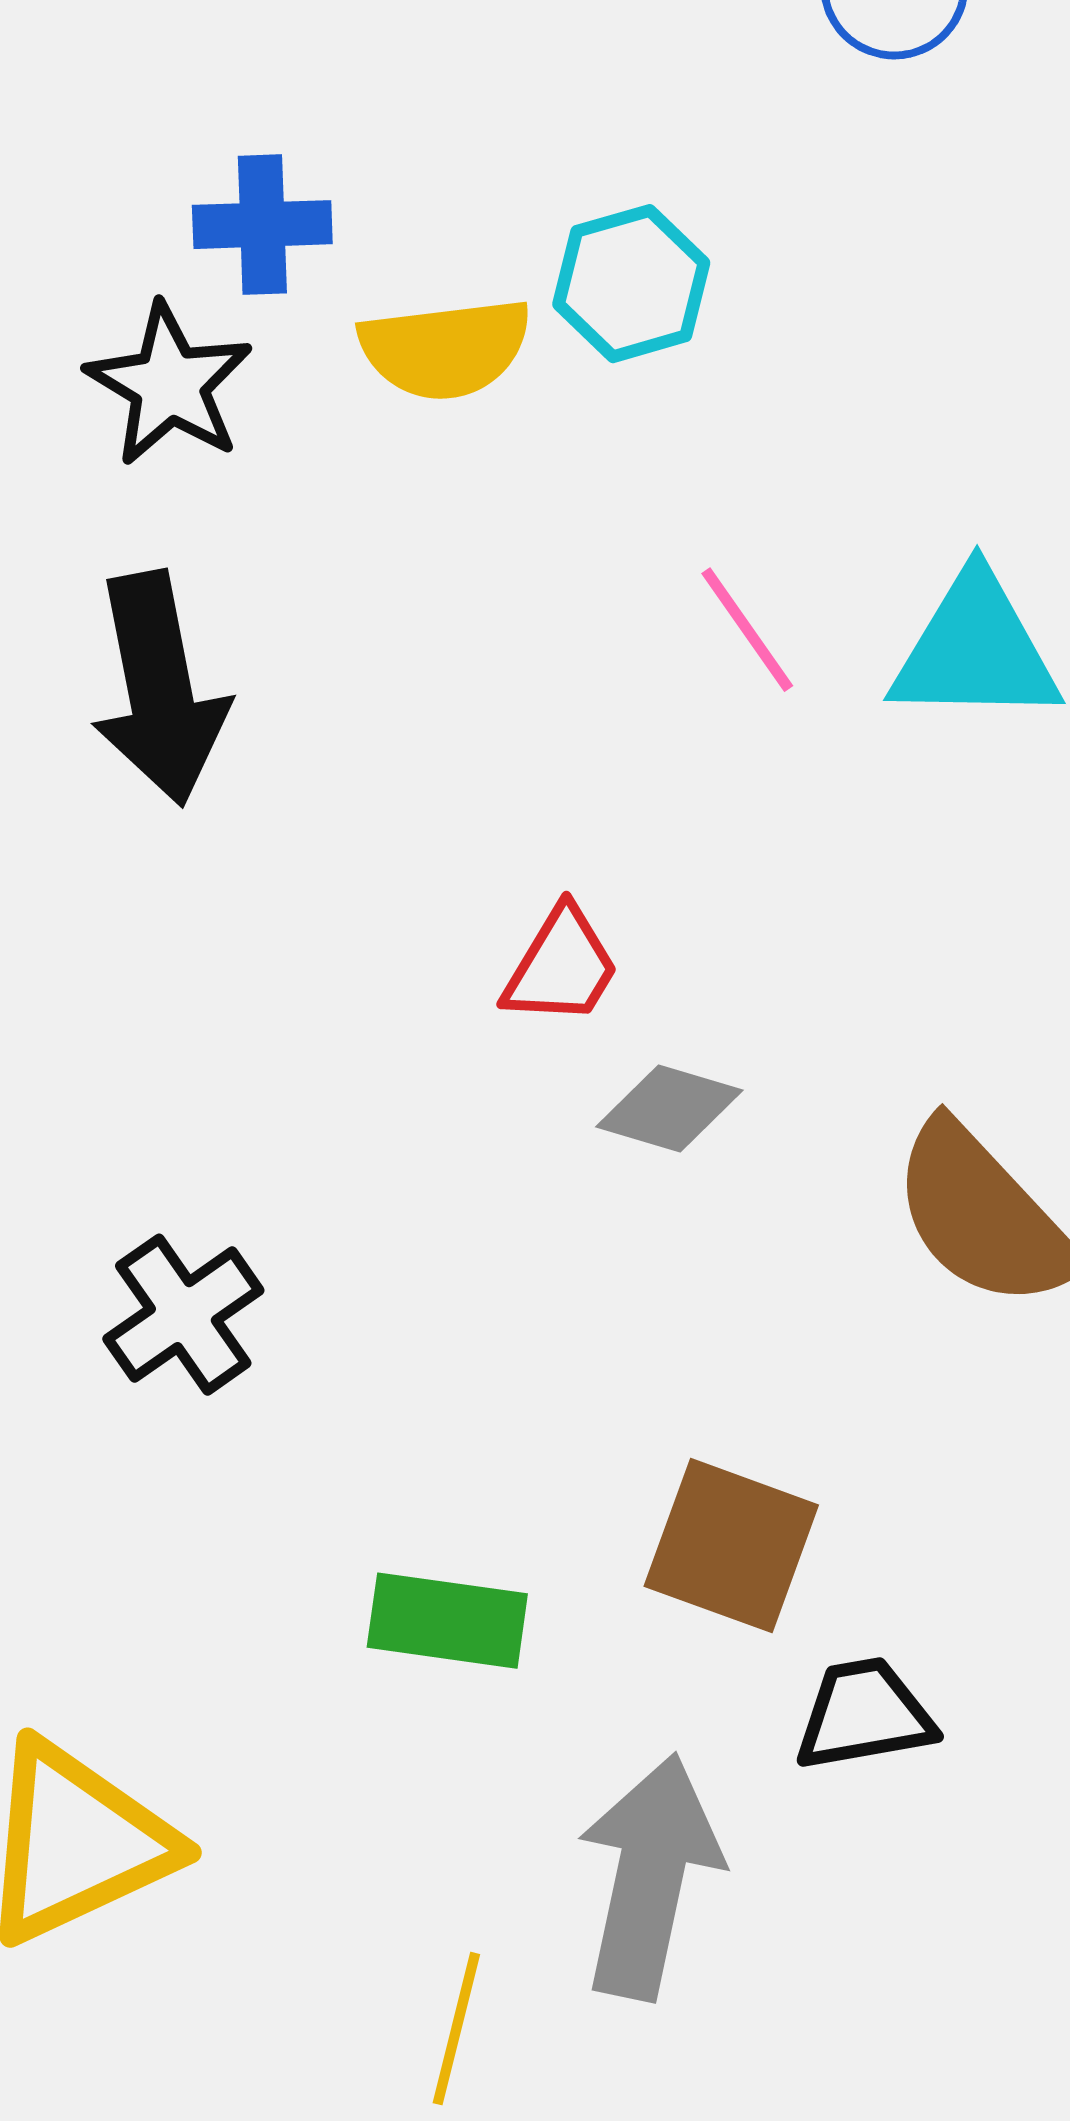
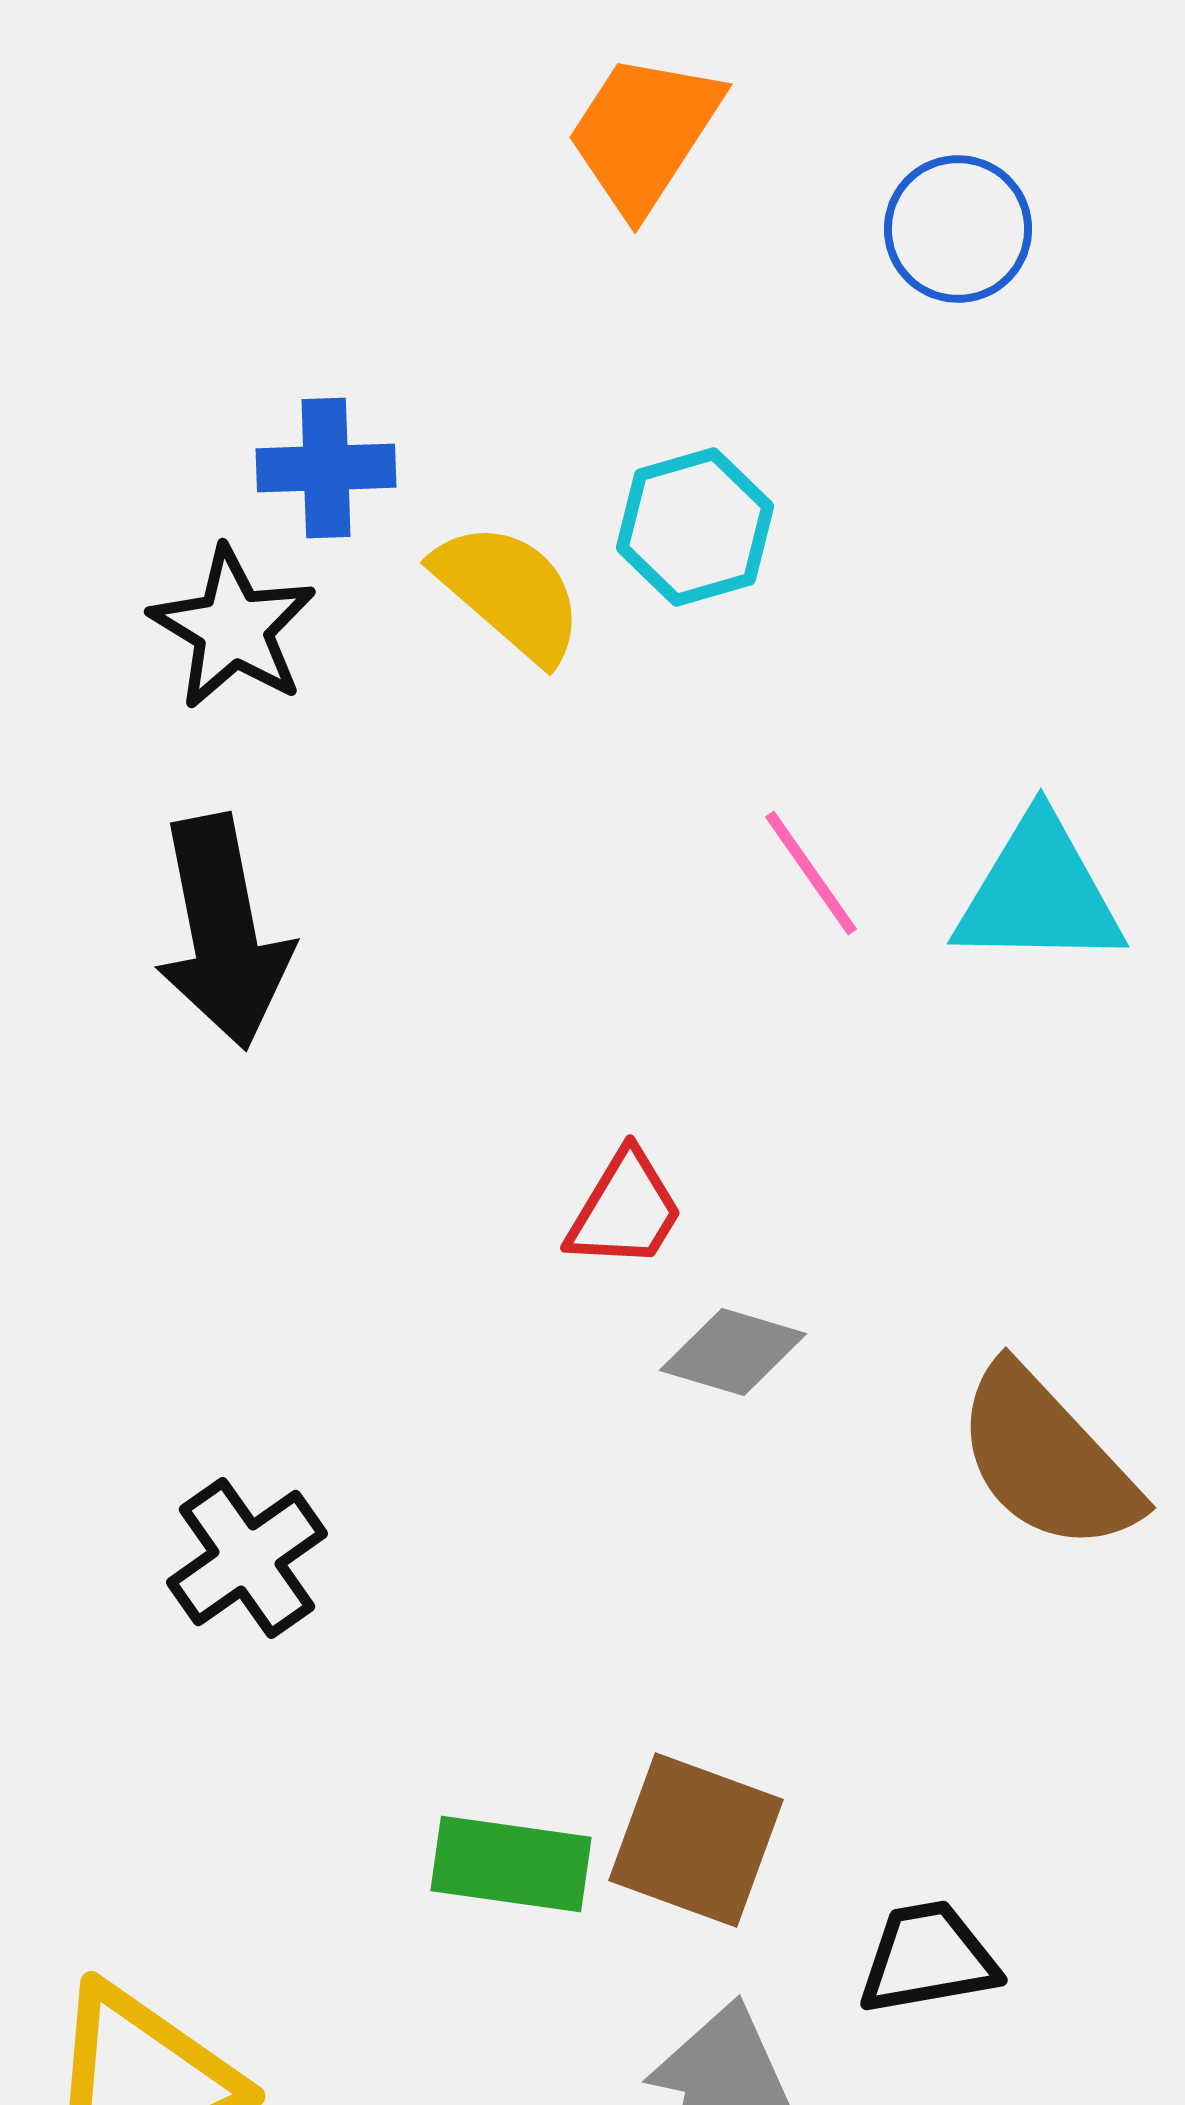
yellow semicircle: (445, 349) -> (509, 592), turned -132
brown square: (731, 1546) -> (696, 1840), moved

